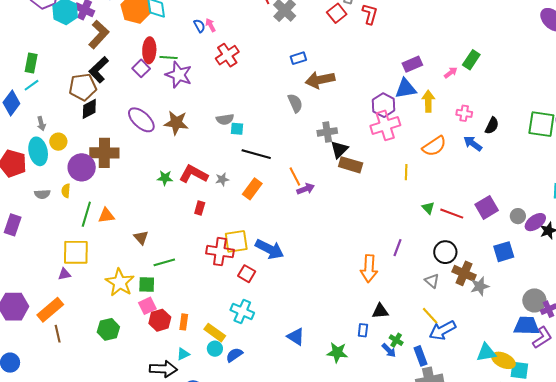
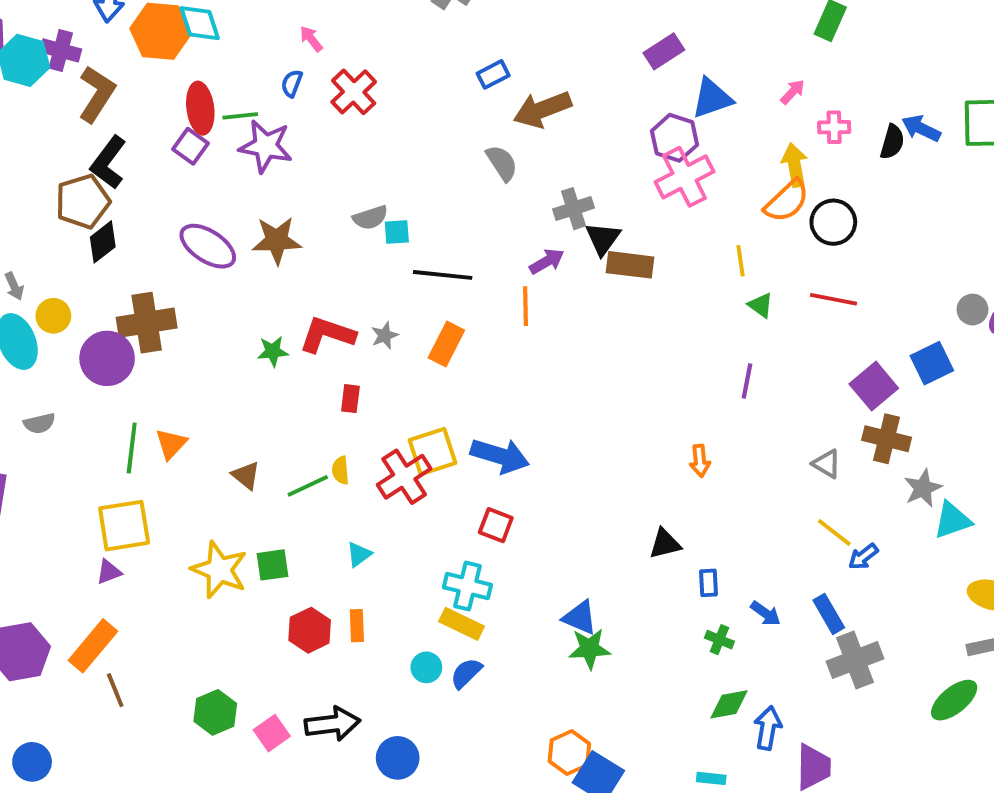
blue semicircle: (199, 26) -> (292, 83), moved, turned -120
purple rectangle: (412, 64) -> (664, 51), moved
pink arrow: (451, 73) -> (793, 92), moved
yellow arrow: (428, 101) -> (795, 165), moved
blue arrow: (473, 144) -> (921, 128), moved
orange line: (295, 177) -> (525, 306), turned 36
purple arrow: (306, 189) -> (547, 261), moved
yellow semicircle: (66, 191) -> (341, 470), moved
purple square: (487, 207) -> (874, 386), moved
green triangle: (428, 208) -> (761, 305), moved
red line: (452, 214) -> (834, 299), moved
orange triangle: (106, 215) -> (171, 444), turned -30
purple line: (398, 248) -> (747, 381), moved
red cross: (220, 252) -> (404, 477), turned -32
black circle: (445, 252) -> (833, 222), moved
blue square: (504, 252) -> (932, 363), moved
green line: (164, 262) -> (308, 486), moved
orange arrow: (369, 269) -> (700, 461), size x0.6
red square: (247, 274) -> (496, 525), moved
gray star: (480, 286) -> (923, 488), moved
pink square: (147, 306) -> (272, 733), moved
black triangle: (380, 311) -> (665, 544), moved
green hexagon: (108, 329) -> (215, 712), moved
blue arrow: (442, 330) -> (863, 557), size x0.6
yellow rectangle: (215, 333) -> (462, 624), moved
green cross: (396, 340) -> (719, 640), moved
cyan triangle: (486, 352) -> (952, 520), moved
green star: (337, 353) -> (589, 649), moved
cyan triangle: (183, 354) -> (359, 554), moved

